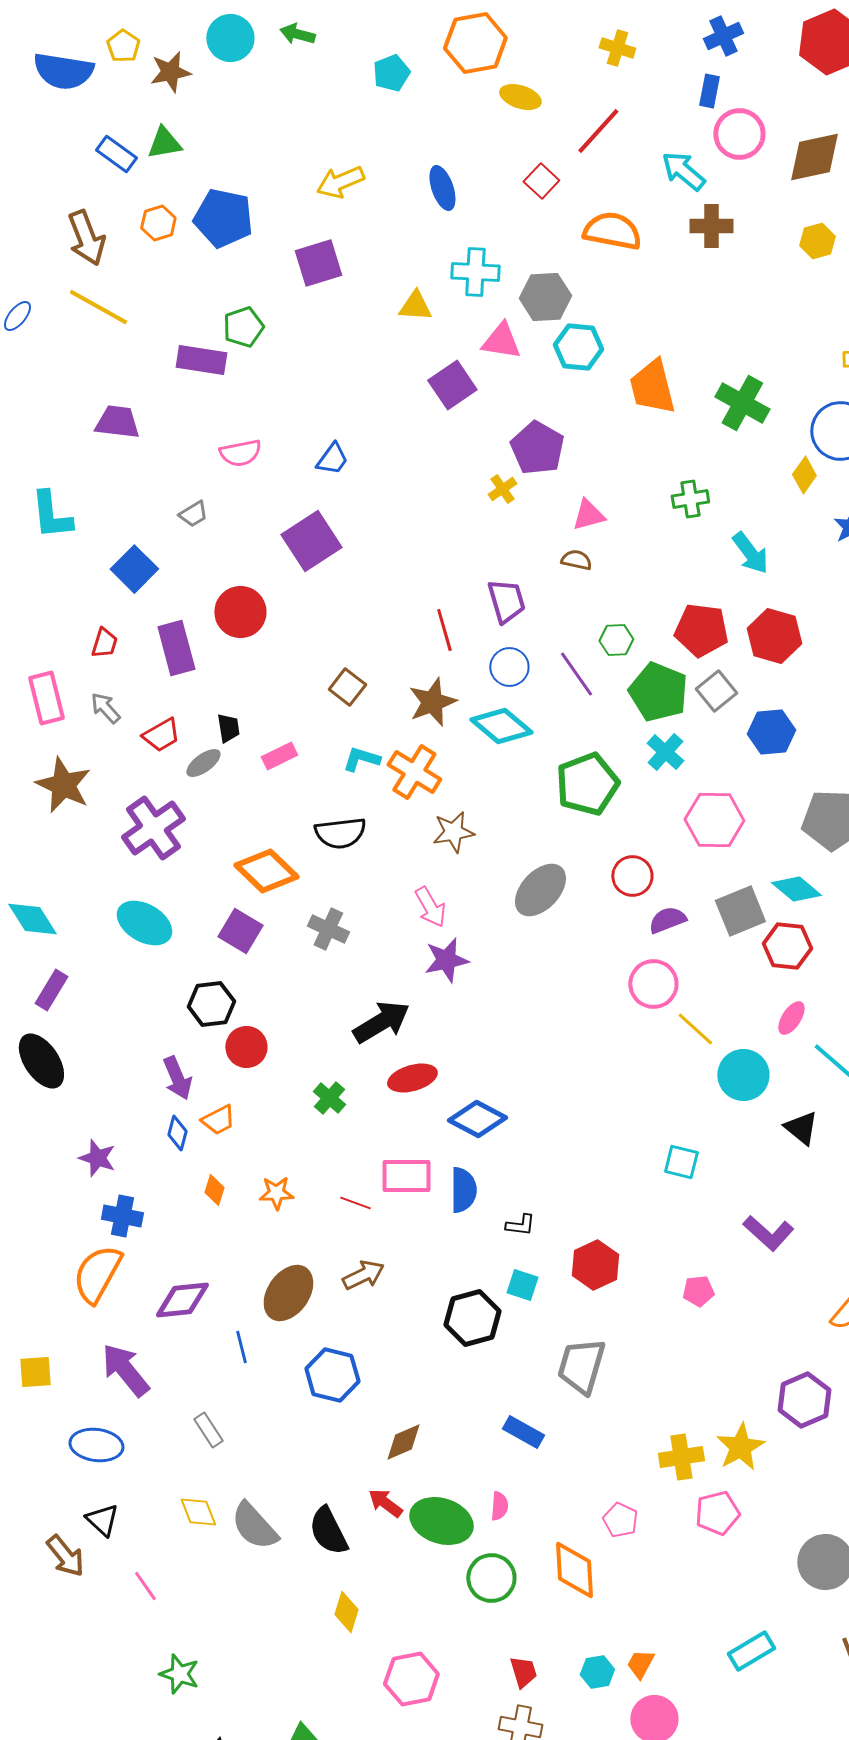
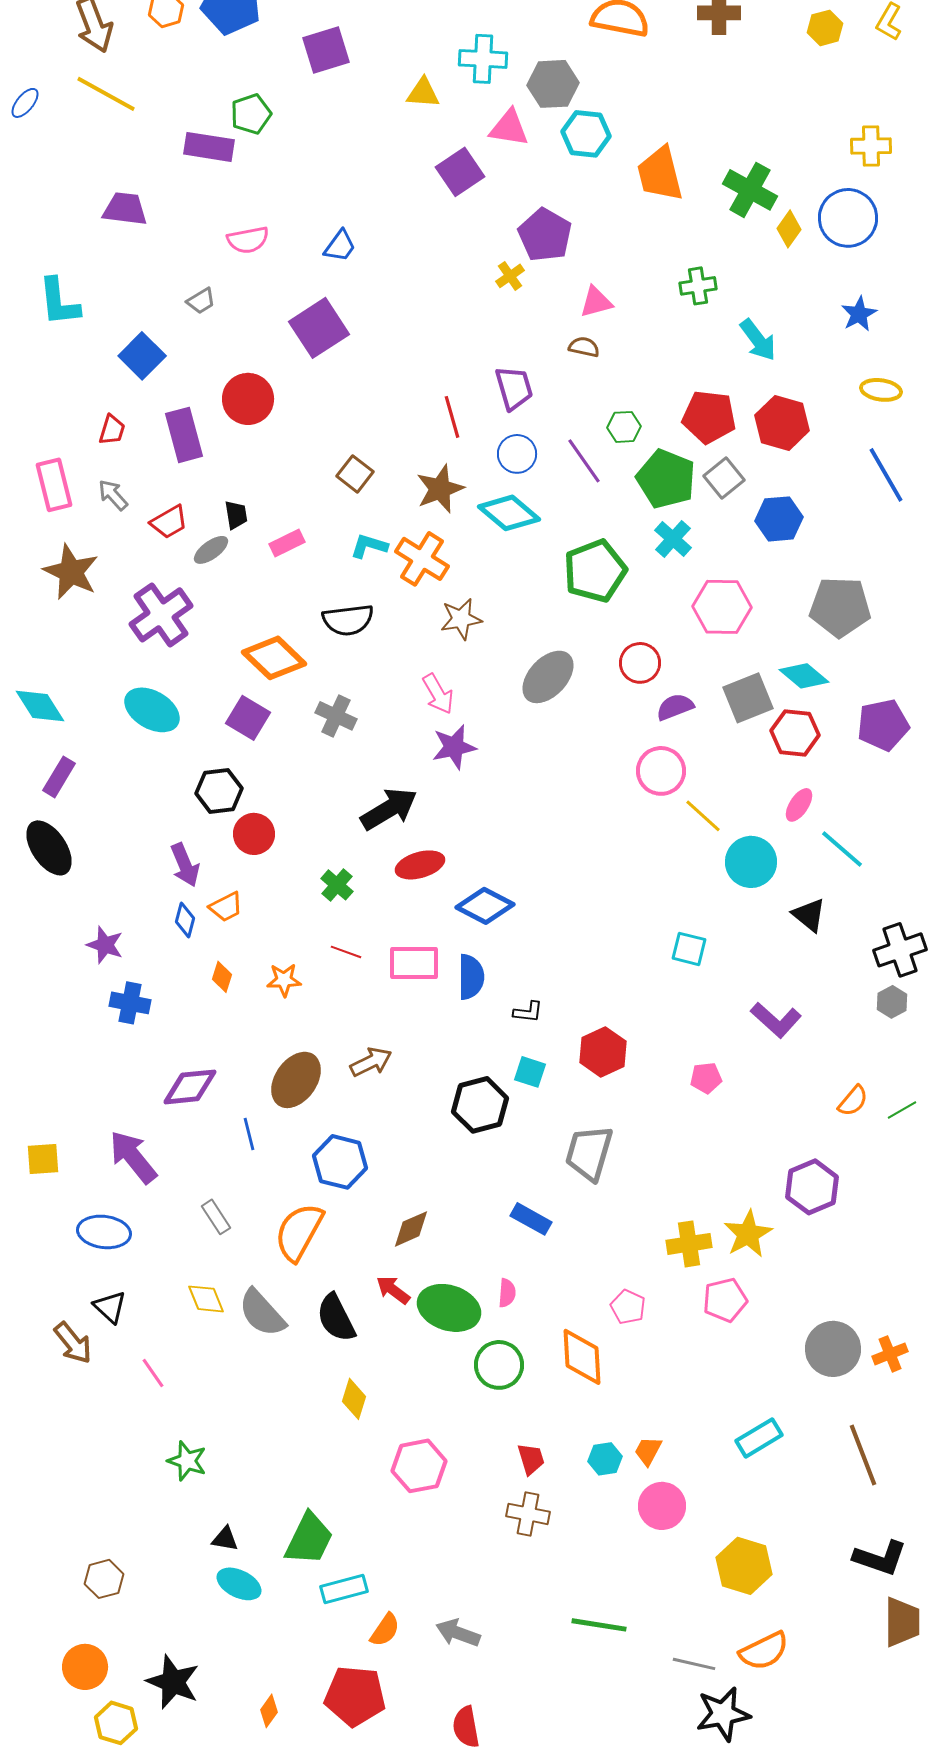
yellow diamond: (804, 475) -> (789, 229), moved
red line: (355, 1203) -> (346, 952), moved
orange semicircle: (97, 1274) -> (299, 1232), moved

